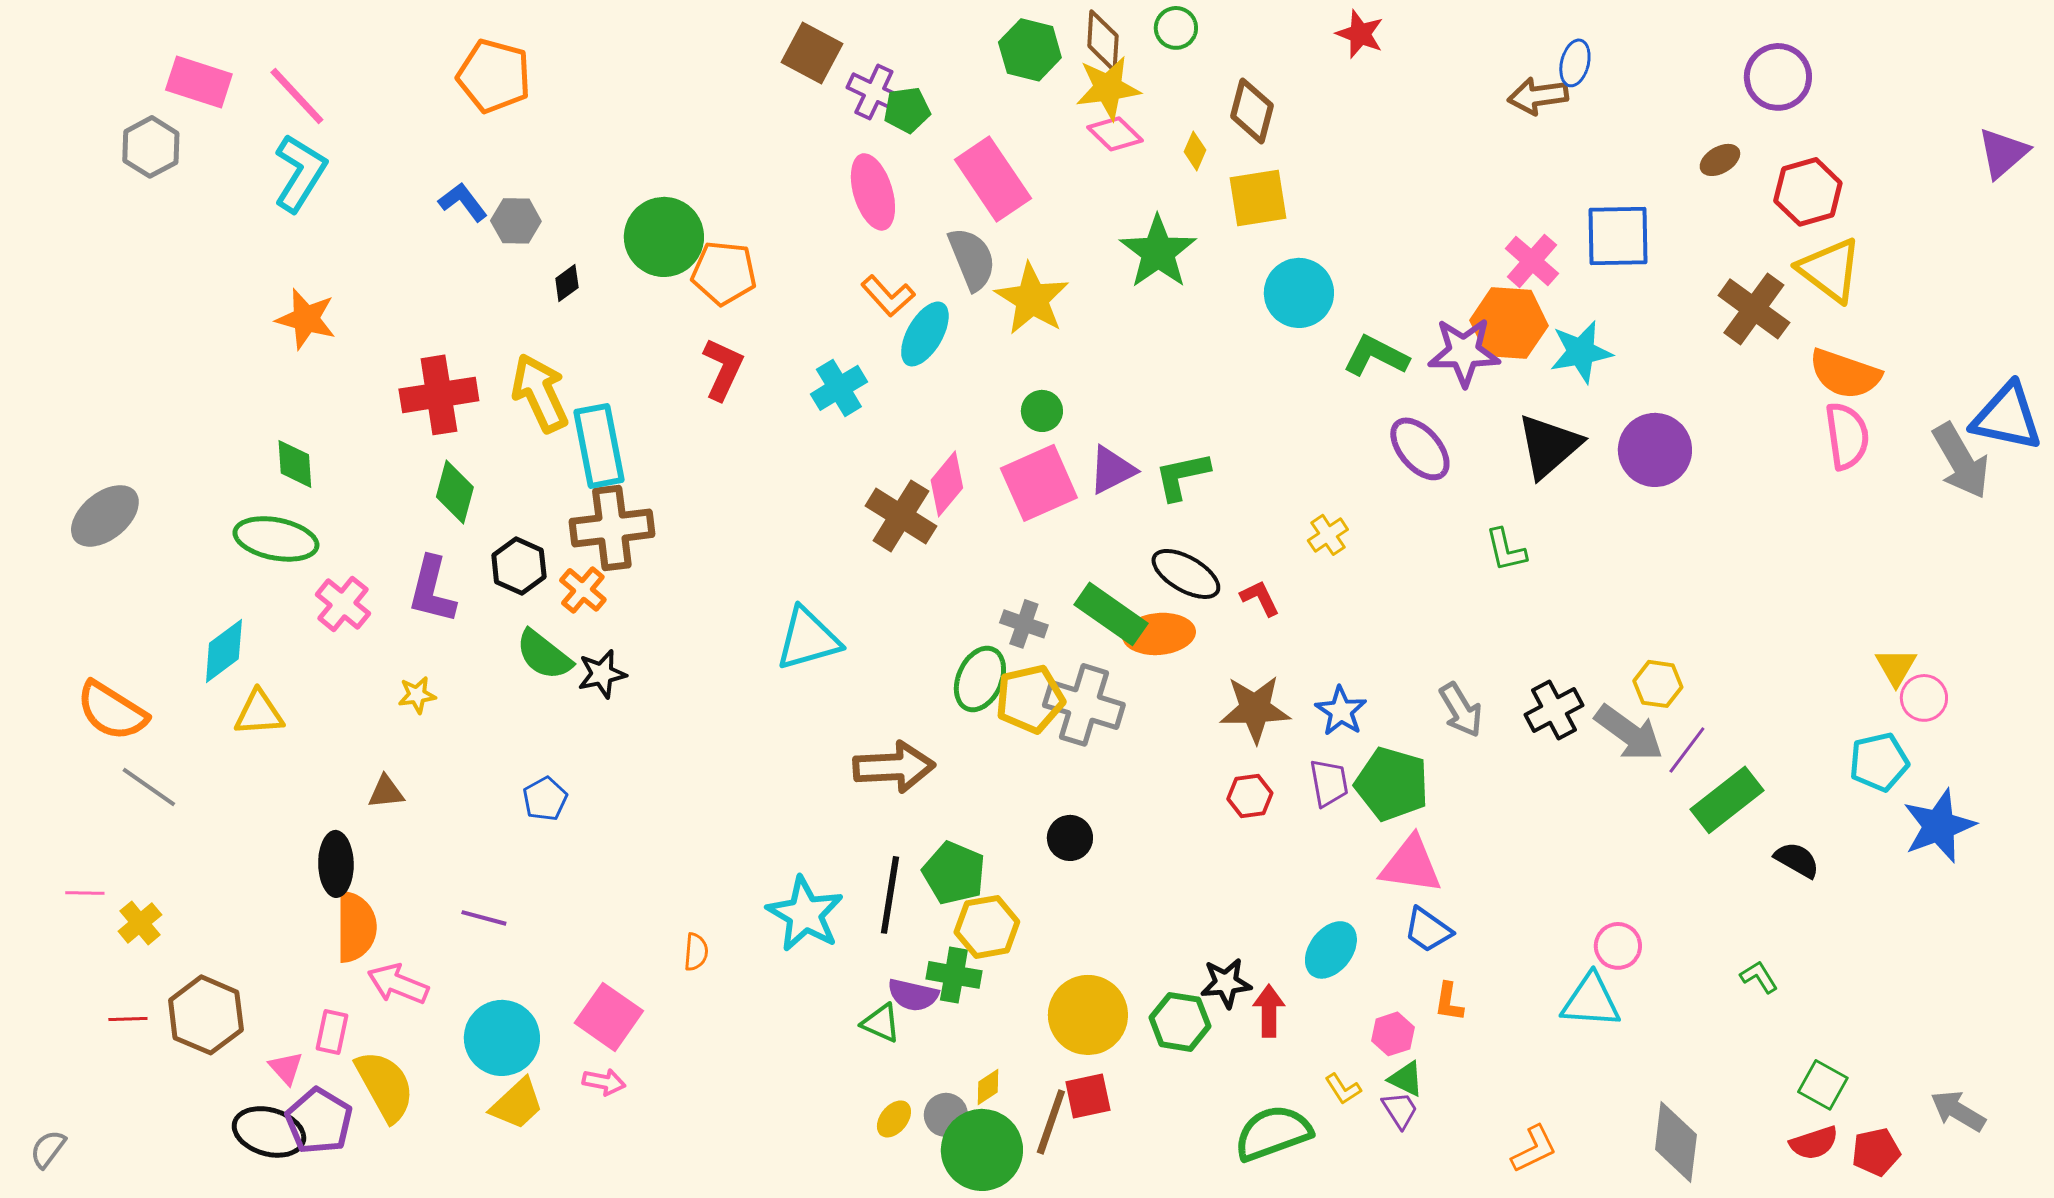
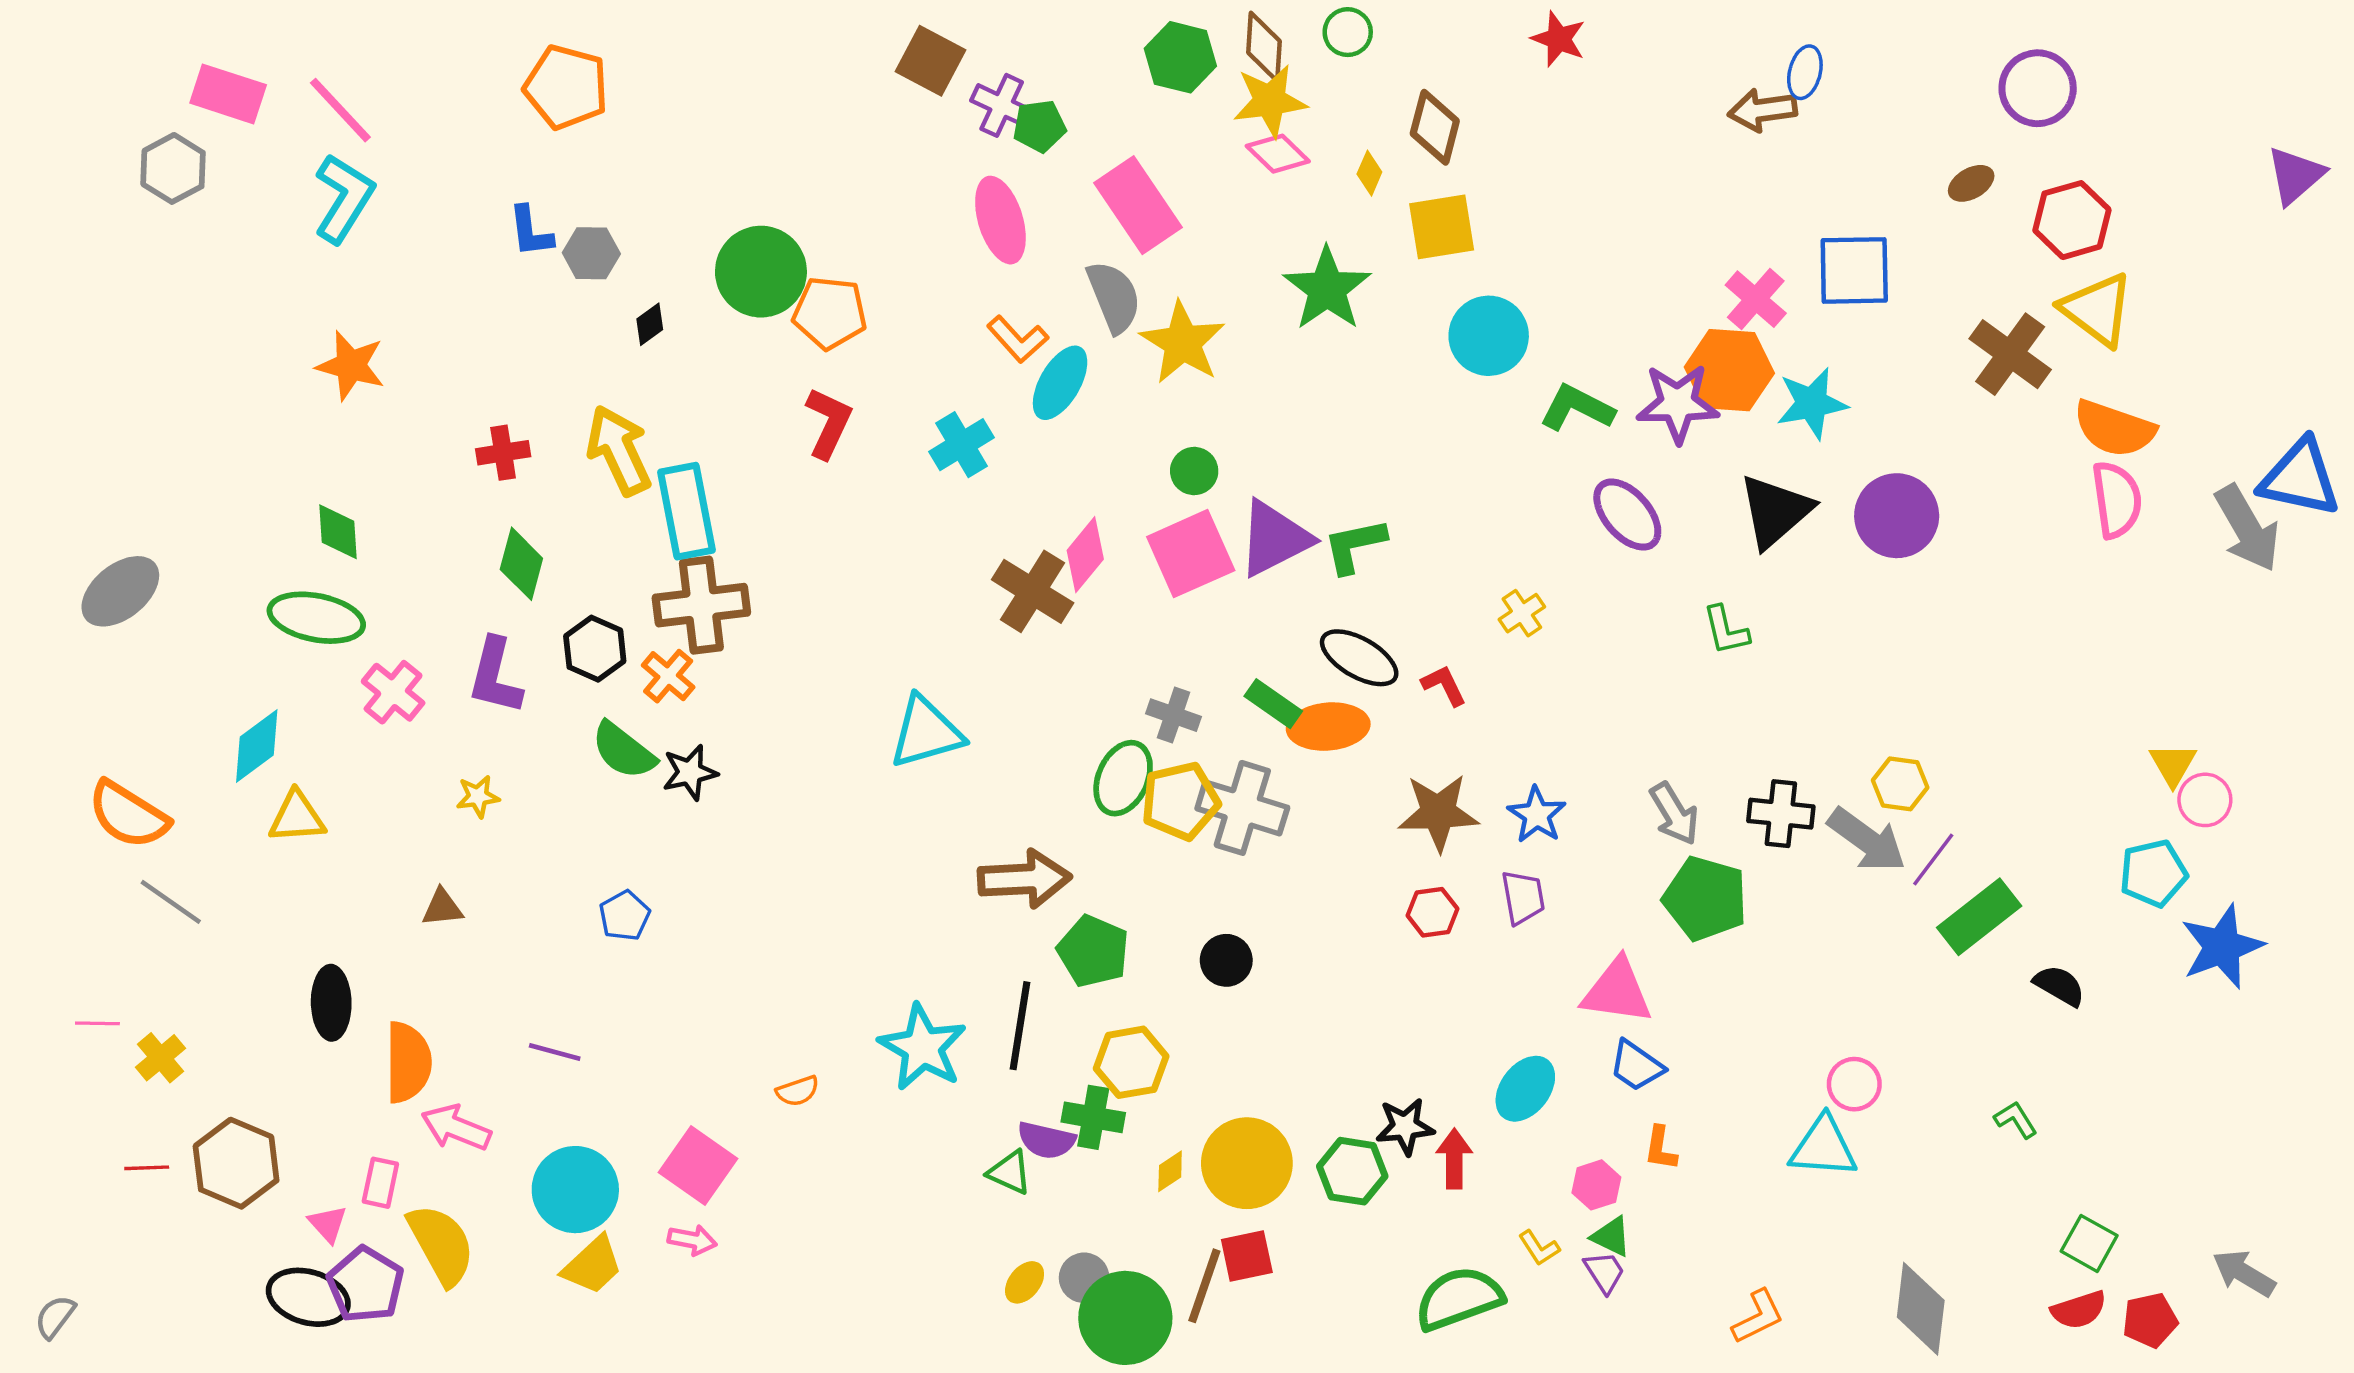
blue L-shape: (463, 202) -> (531, 231), turned -150
red cross: (439, 395) -> (503, 453), size x0.6
purple triangle: (1112, 470) -> (1274, 539), size x1.4
green rectangle: (1111, 614) -> (1273, 704), size x0.7
black cross: (1554, 710) -> (1781, 814), turned 34
green pentagon: (1392, 784) -> (1705, 898), moved
black ellipse: (336, 864) -> (331, 1003), moved
green pentagon: (954, 873) -> (1093, 951), moved
orange semicircle: (696, 952) -> (798, 1091), turned 66
yellow diamond: (988, 1087) -> (1170, 1171), moved

